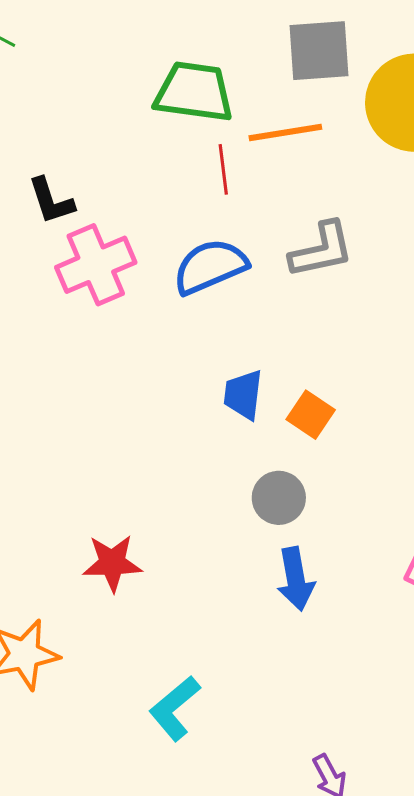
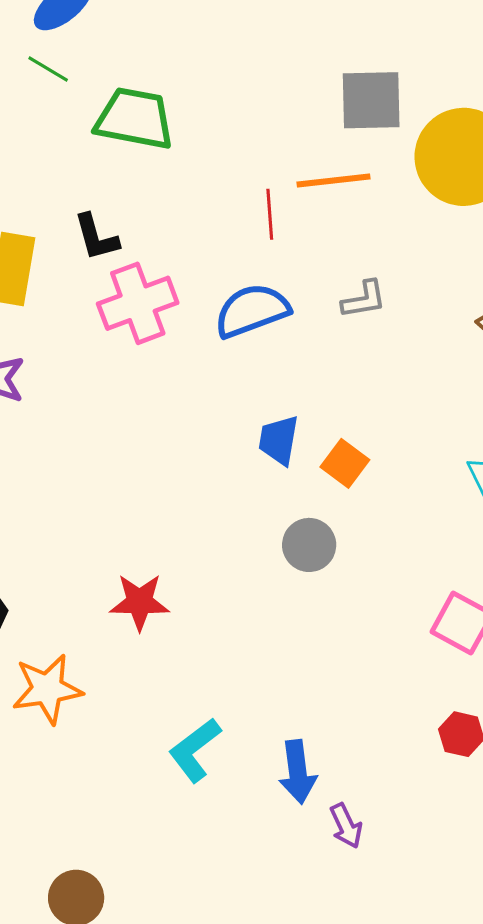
green trapezoid: (194, 92) -> (135, 119), moved
gray L-shape: (322, 250) -> (364, 299), size x0.7
blue arrow: (296, 579) -> (298, 772), moved

